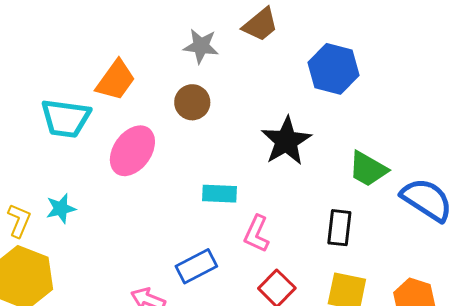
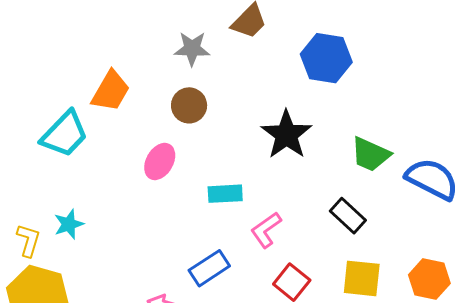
cyan trapezoid: (66, 118) -> (65, 134), turned -48
pink ellipse: (132, 151) -> (160, 161), moved, size x0.7
black rectangle: (339, 228) -> (348, 216), turned -48
pink L-shape: (256, 234) -> (266, 230), turned 36

